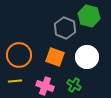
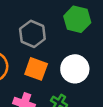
gray hexagon: (65, 28) -> (32, 34), moved

